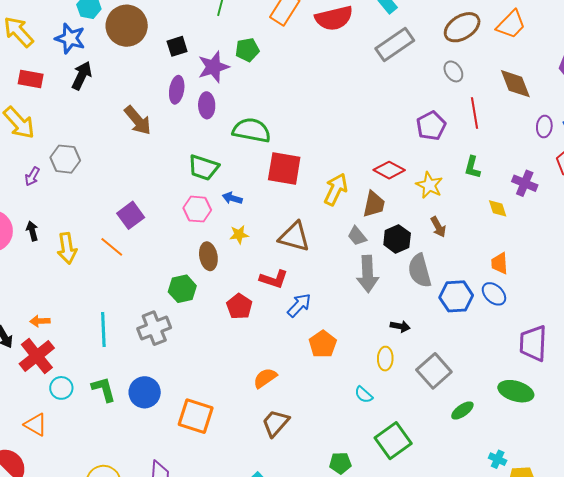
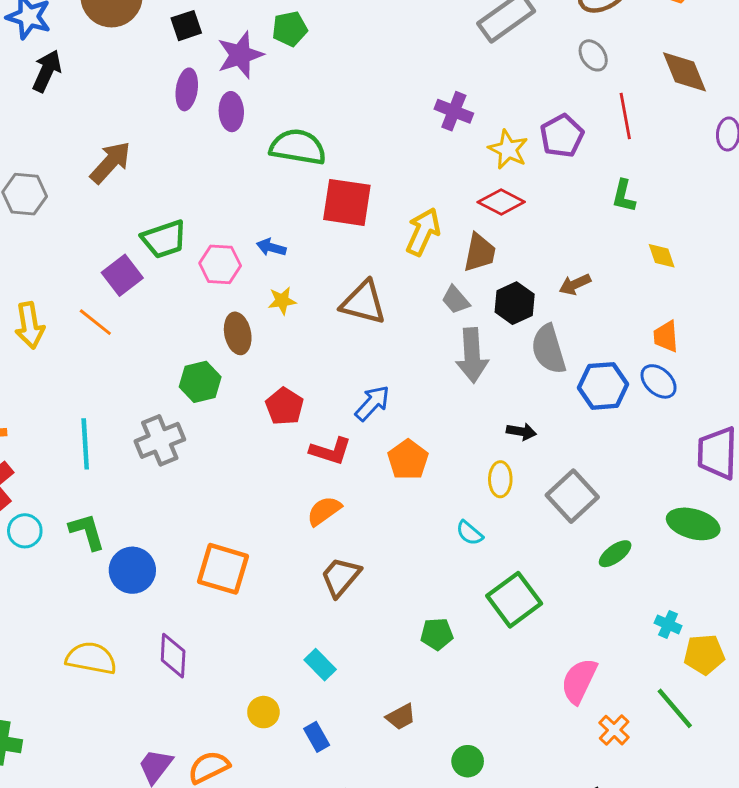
brown arrow: (138, 120) -> (110, 162), moved, turned -96
green trapezoid: (203, 168) -> (164, 239), moved, turned -36
purple cross: (525, 183) -> (454, 111), moved
yellow star: (429, 185) -> (508, 150), moved
brown arrow: (438, 227) -> (575, 284), turned 95
red L-shape: (274, 279) -> (330, 451), moved
blue circle: (145, 392) -> (132, 570), moved

